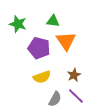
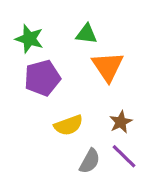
purple pentagon: (39, 48) -> (42, 78), moved, turned -30

